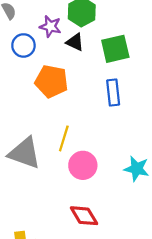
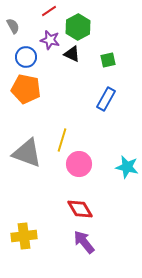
green square: (115, 49) -> (108, 60), size x0.6
orange pentagon: (51, 81) -> (26, 89), moved
blue rectangle: (113, 93) -> (106, 99), turned 35

